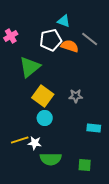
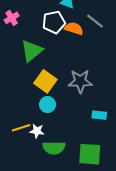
gray star: (76, 96) -> (80, 81), size x1.6
green square: (85, 165) -> (90, 154), size x1.6

